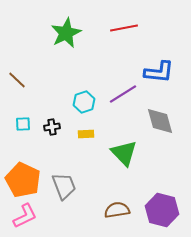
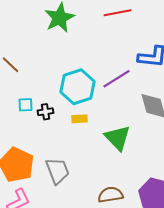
cyan hexagon: (84, 102) -> (78, 87), size x1.6
cyan square: (23, 124) -> (26, 105), moved

